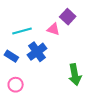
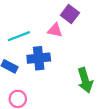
blue cross: (37, 52) -> (39, 58), turned 36

